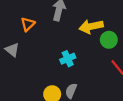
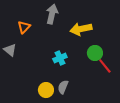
green circle: (109, 40) -> (95, 53), moved

